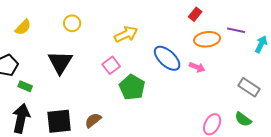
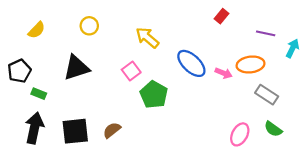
yellow arrow: (126, 34) -> (147, 38), turned -115
orange ellipse: (207, 39) -> (251, 65), moved
black triangle: (60, 62) -> (76, 68), turned 40
gray rectangle: (249, 87) -> (267, 95), moved

